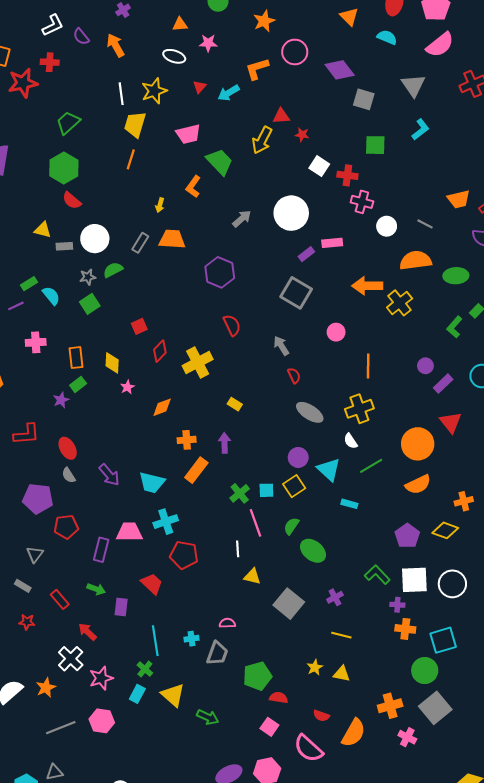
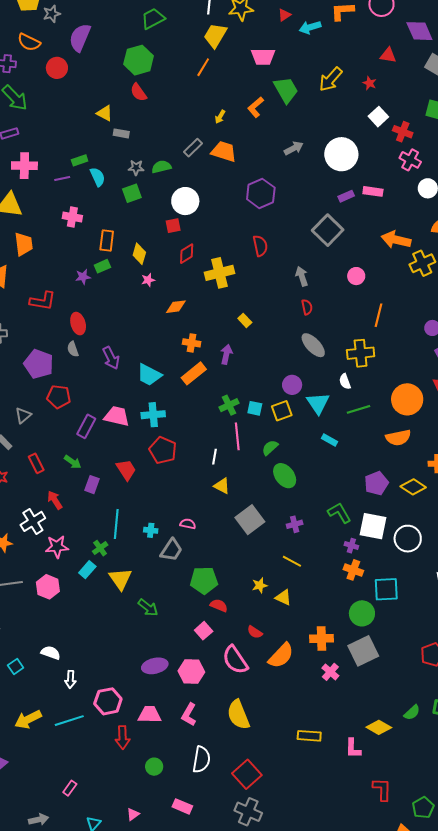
red triangle: (281, 116) -> (388, 55), moved
white circle: (95, 239) -> (185, 201), moved

